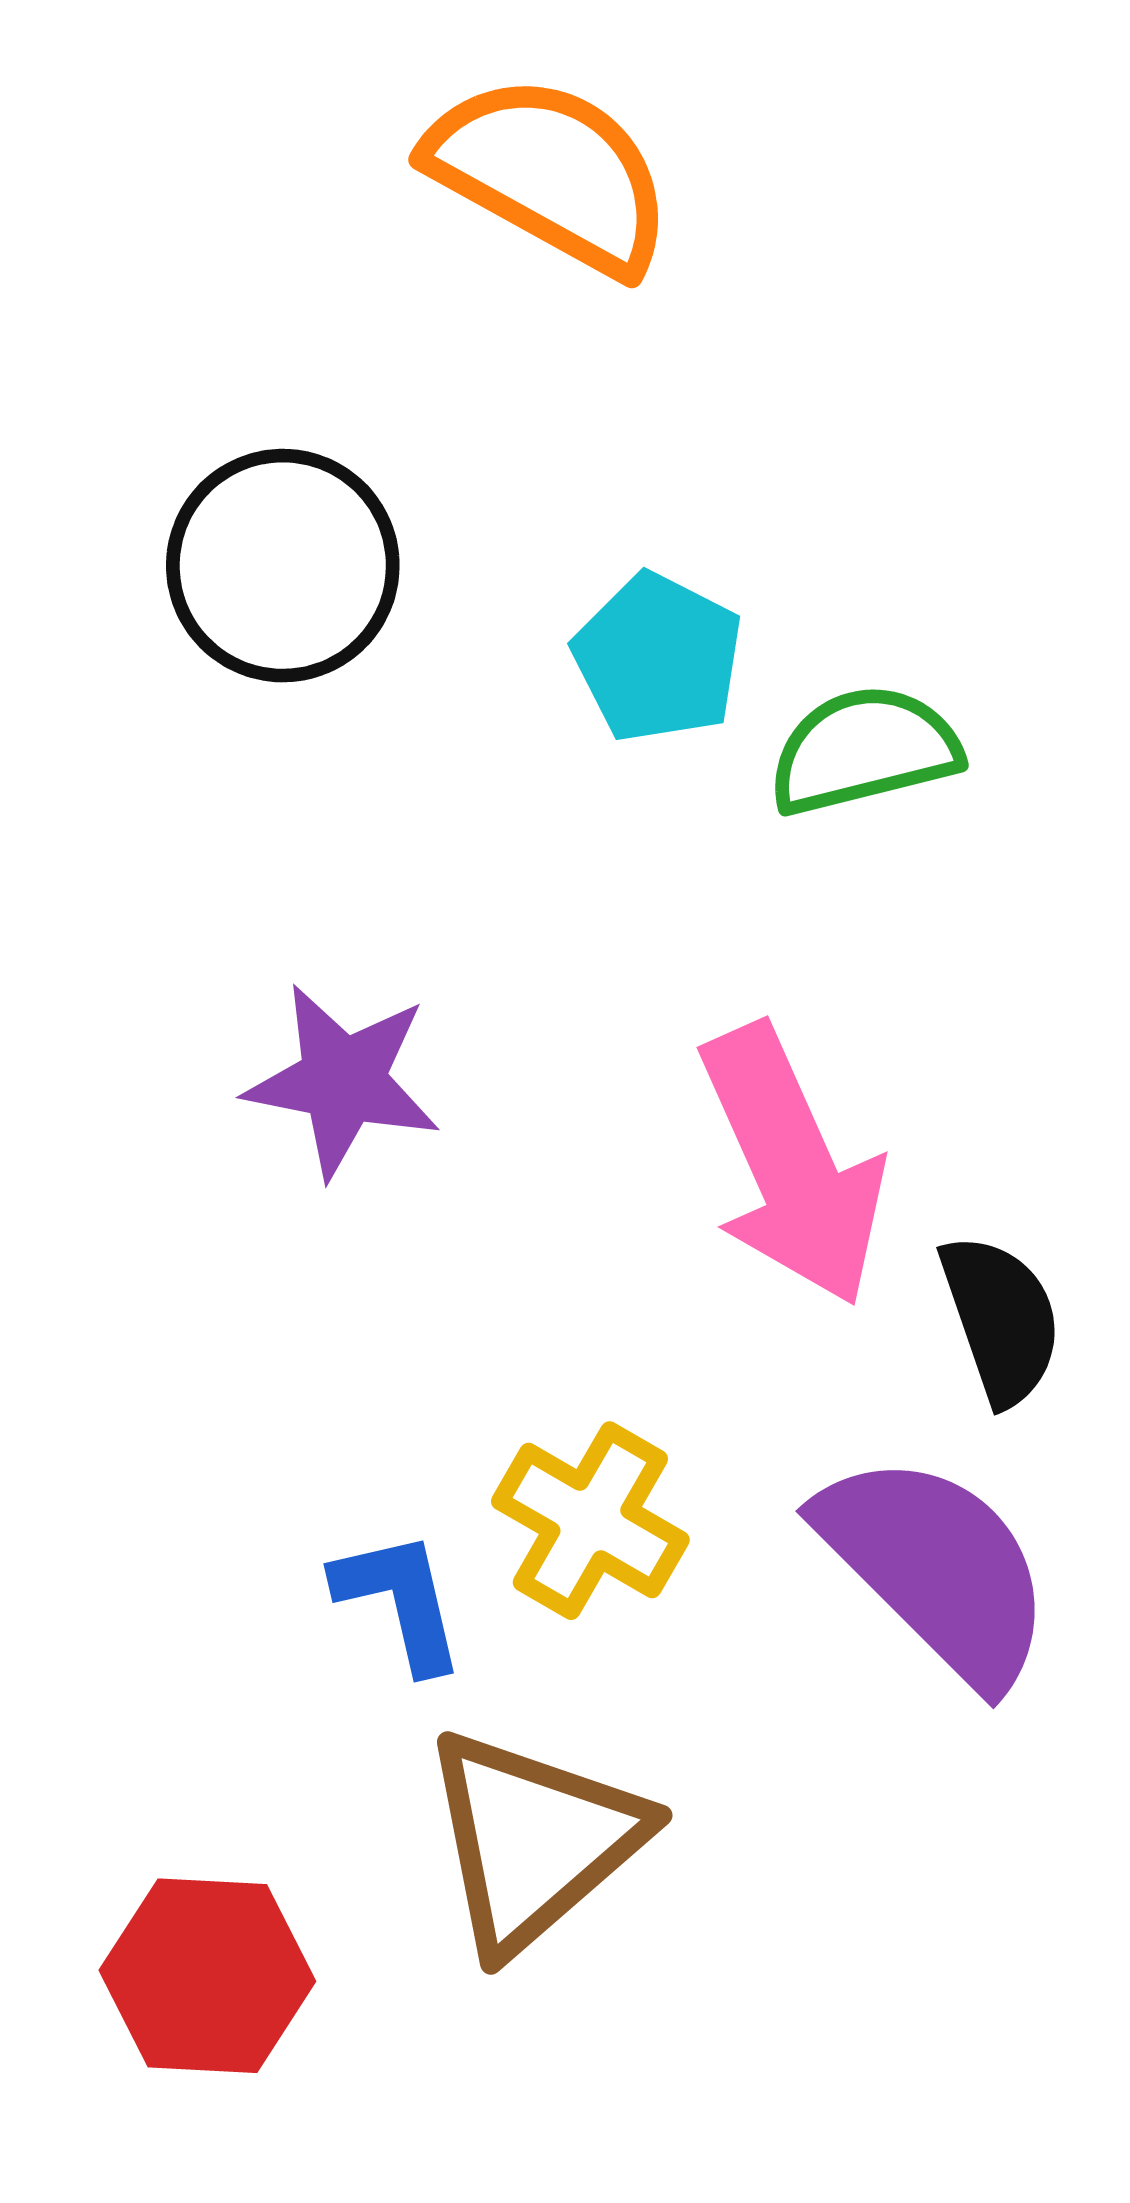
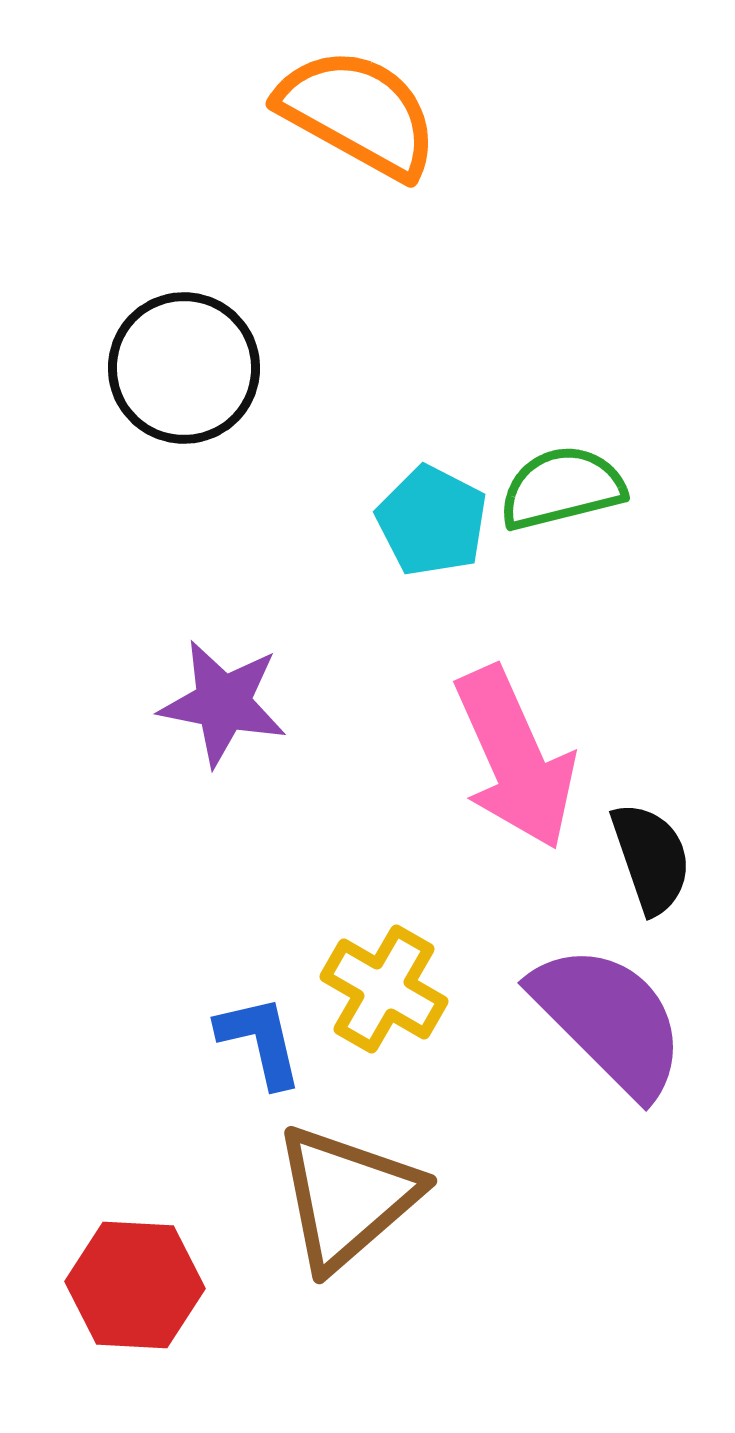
cyan pentagon: (658, 658) -> (432, 521), moved

